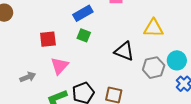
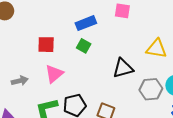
black triangle: (124, 51) -> (123, 68), turned -45

